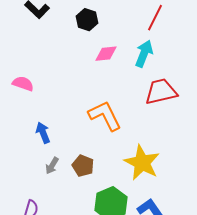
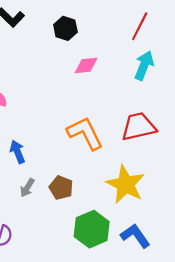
cyan arrow: (144, 54) -> (144, 65), moved
red trapezoid: (161, 92) -> (139, 127), moved

